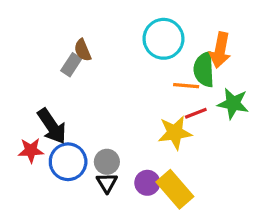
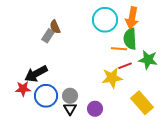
orange arrow: (220, 50) -> (132, 18), moved
black arrow: (52, 126) -> (36, 74), turned 95
yellow rectangle: (175, 189) -> (142, 103), moved

